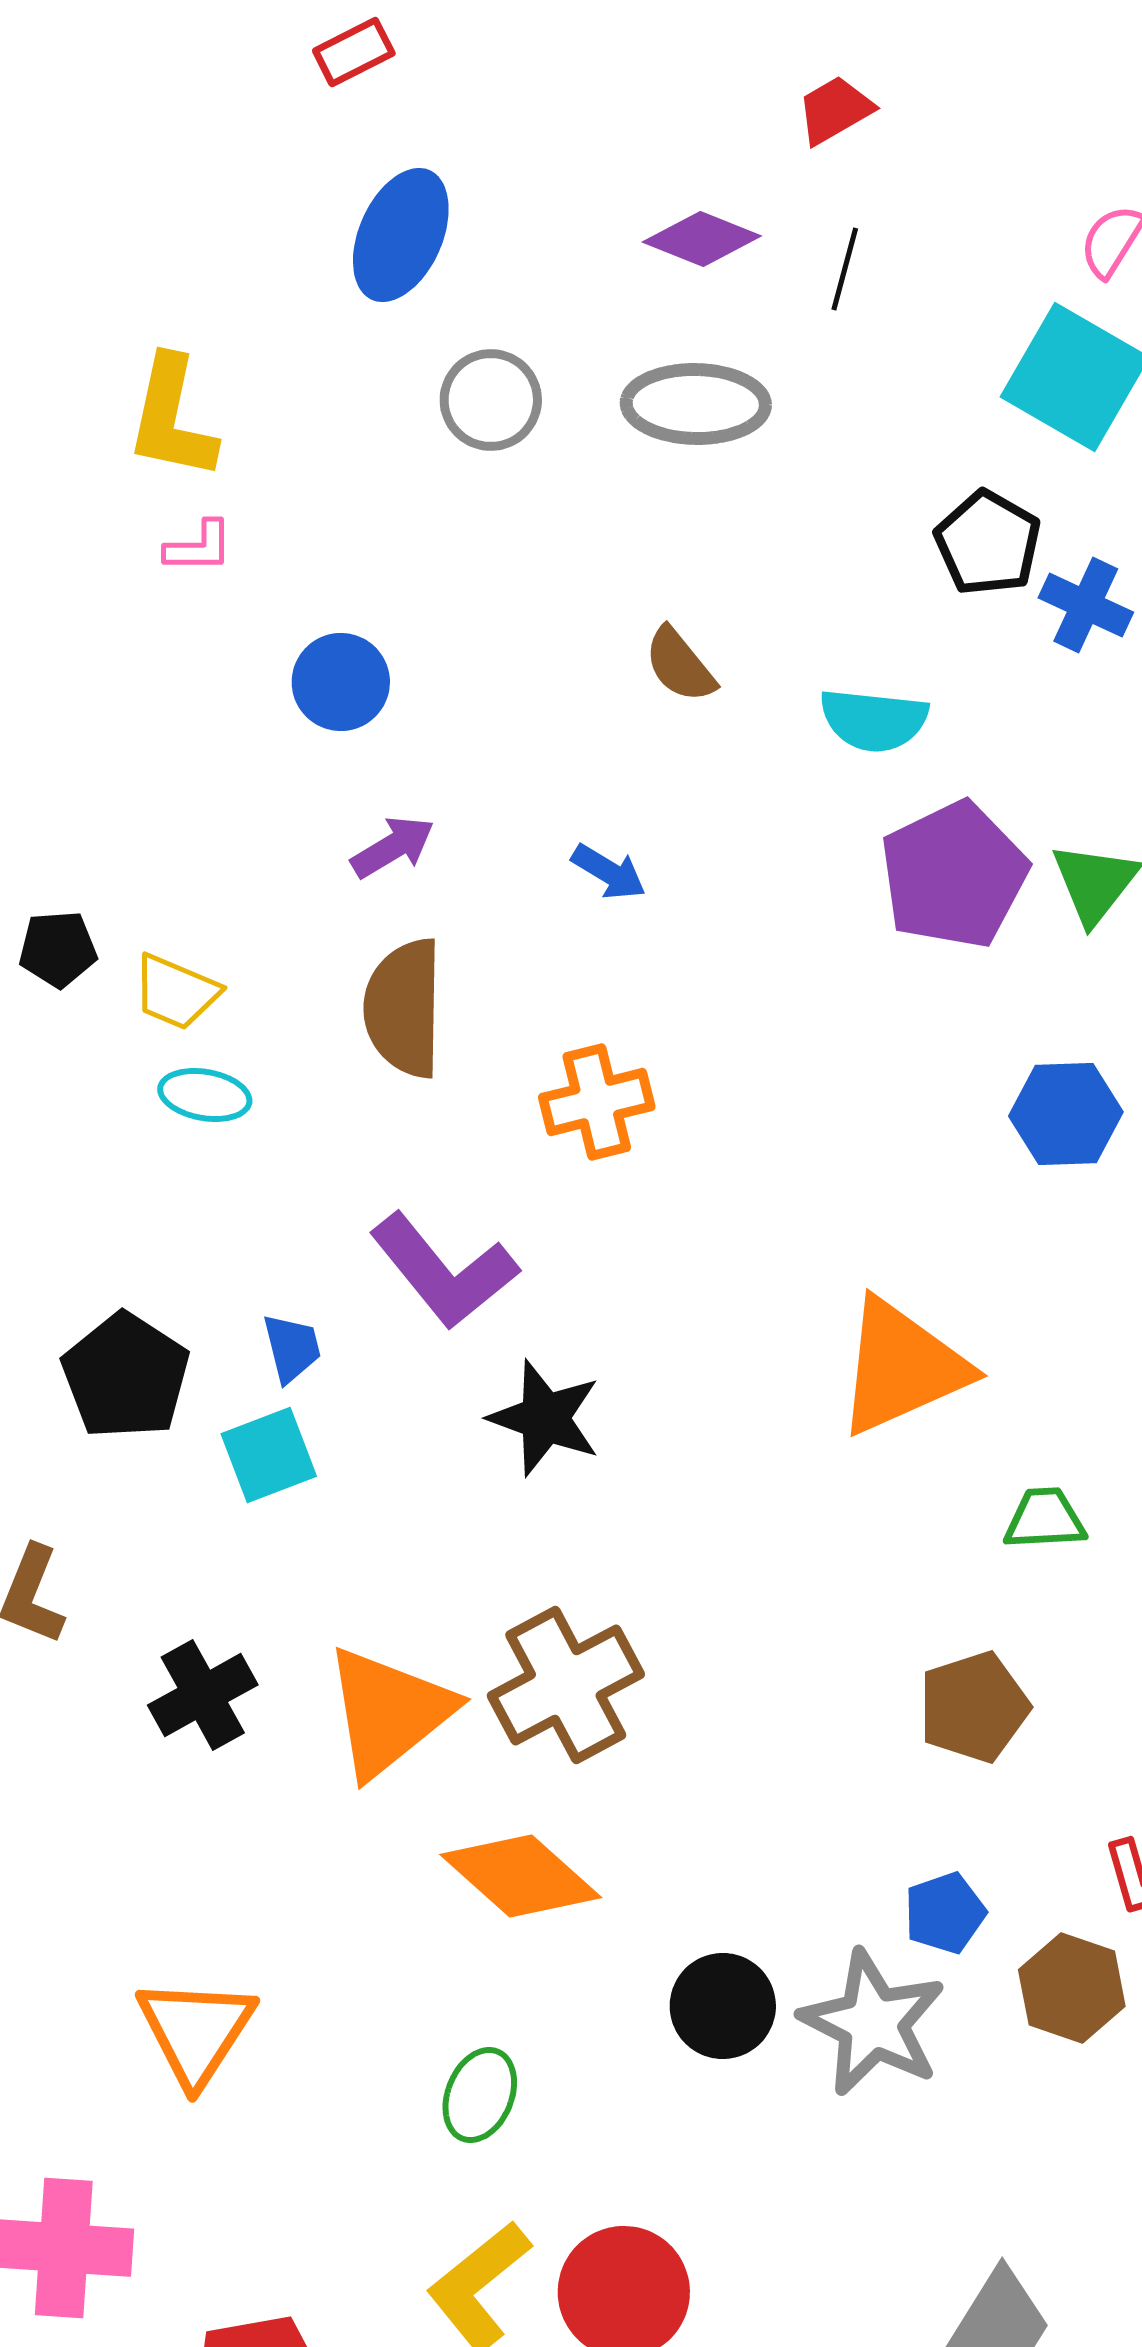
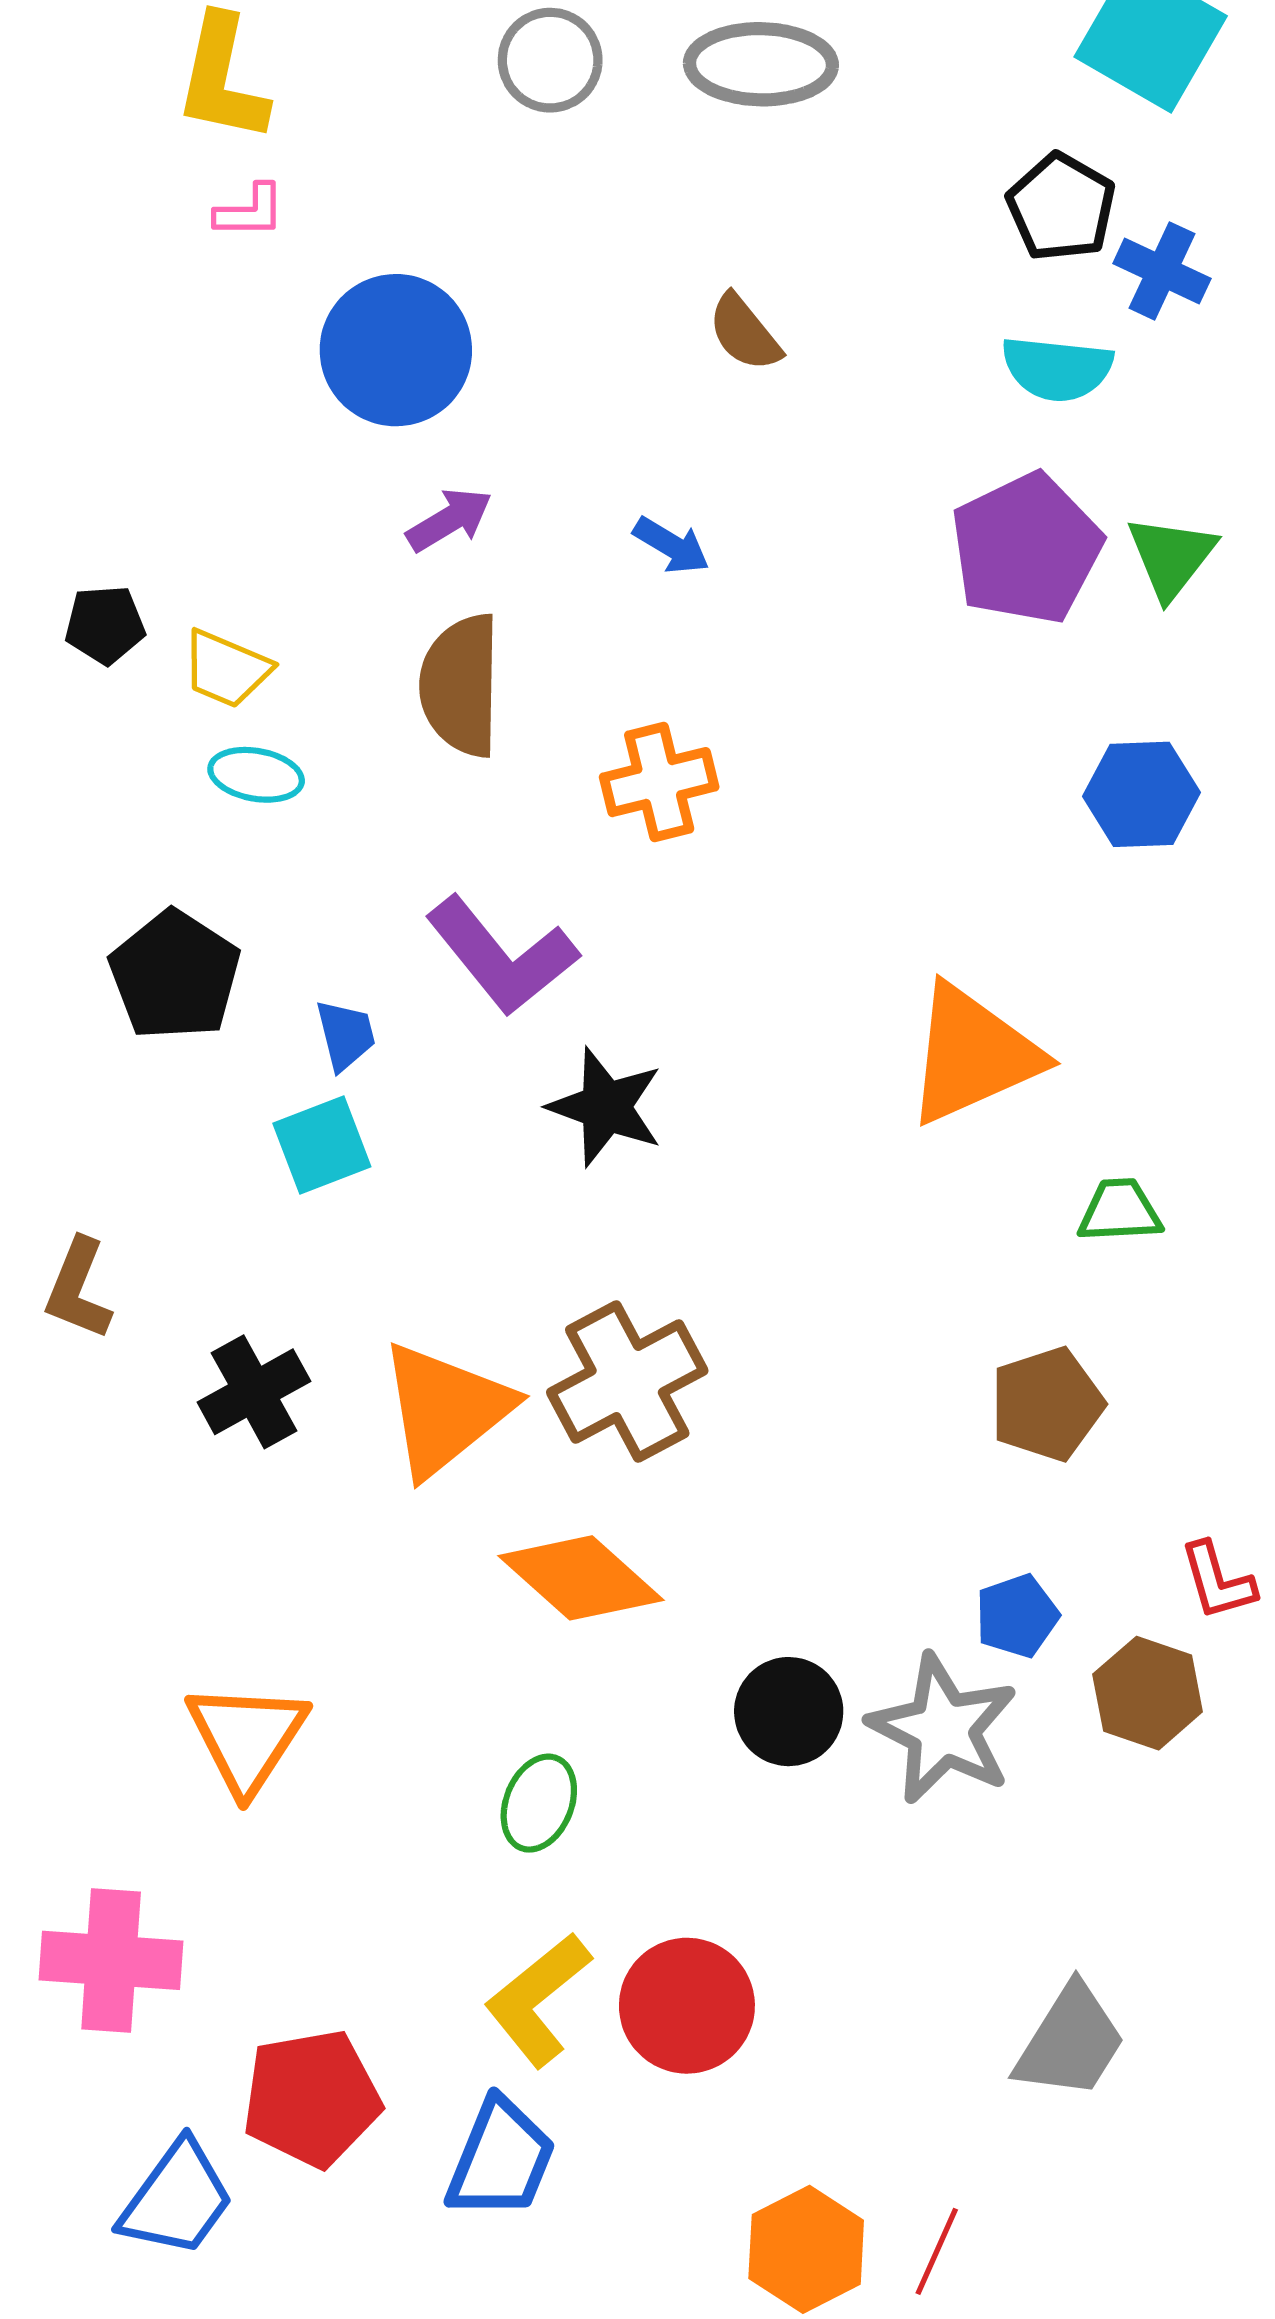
blue circle: (341, 682) -> (396, 350), size x1.5
cyan semicircle: (874, 720) -> (1057, 369), moved
black pentagon: (126, 1376) -> (175, 975), moved

